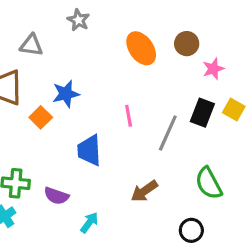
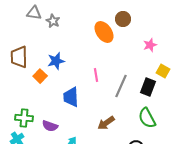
gray star: (78, 20) -> (53, 21), moved
brown circle: (187, 44) -> (123, 19), moved
gray triangle: (31, 45) -> (34, 13), moved
black rectangle: (202, 113) -> (148, 87), moved

